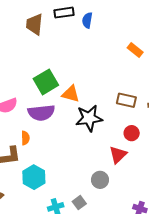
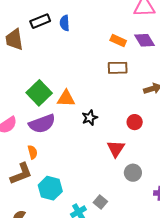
brown rectangle: (126, 100) -> (118, 68), moved
black star: (89, 118) -> (90, 118), size x0.6
red triangle: (118, 155) -> (116, 149), moved
gray circle: (100, 180) -> (133, 173), moved

